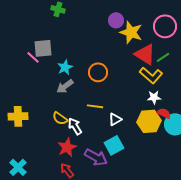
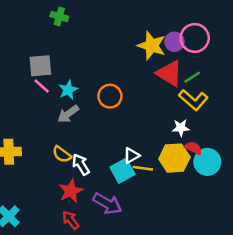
purple circle: (116, 20) -> (174, 42), moved
pink line: (33, 57) -> (42, 86), moved
yellow L-shape: (151, 75) -> (193, 100), moved
yellow line: (95, 106) -> (143, 168), moved
cyan square: (114, 145) -> (123, 171), moved

